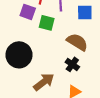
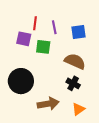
brown arrow: (44, 82) -> (48, 104), turned 35

